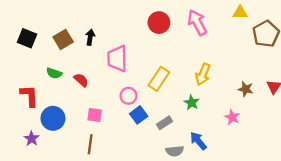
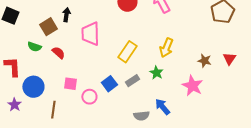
brown square: (63, 39) -> (48, 27), moved
pink circle: (128, 96) -> (89, 97), moved
pink star: (232, 117) -> (192, 86), size x1.5
gray rectangle: (165, 123) -> (132, 81), moved
brown line: (90, 144) -> (53, 110), moved

